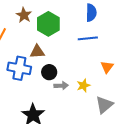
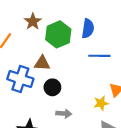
blue semicircle: (91, 13) -> (88, 28), moved
yellow star: (83, 85) -> (101, 103), moved
gray arrow: (61, 86) -> (64, 114), moved

